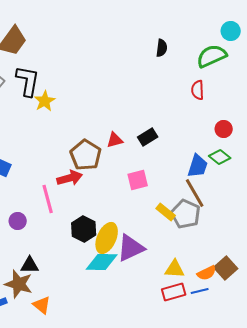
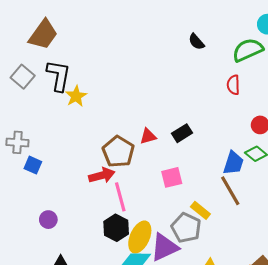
black semicircle: (162, 48) -> (196, 42), turned 132
pink line: (48, 199) -> (120, 197), moved
gray pentagon: (186, 214) -> (186, 228), moved

